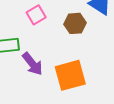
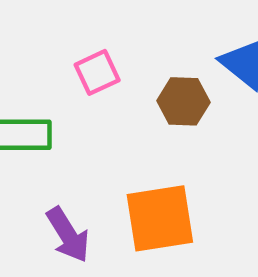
purple arrow: (32, 64) -> (68, 235), moved

